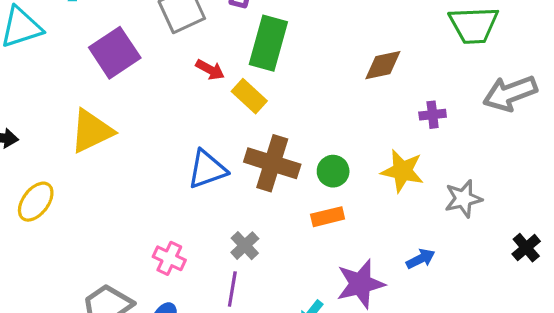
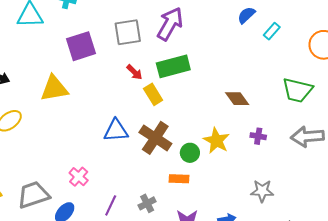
green rectangle: (268, 43) -> (173, 66), turned 44
brown diamond: (383, 65) -> (237, 99), turned 50
yellow star: (402, 171) -> (216, 141), moved
gray cross: (245, 246) -> (147, 203), moved

